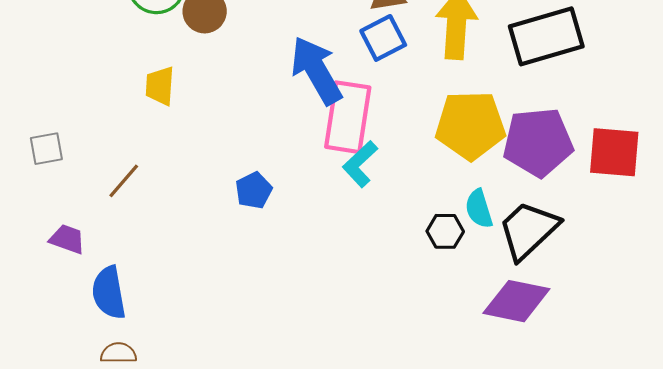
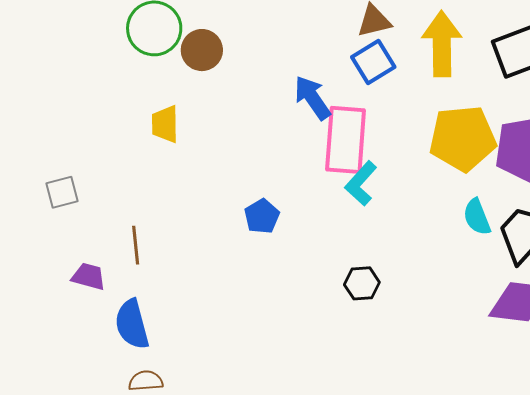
blue arrow: (316, 70) -> (312, 98), size x0.7
brown line: (124, 181) -> (136, 245), moved, turned -42
black hexagon: (445, 231) -> (362, 283), moved

